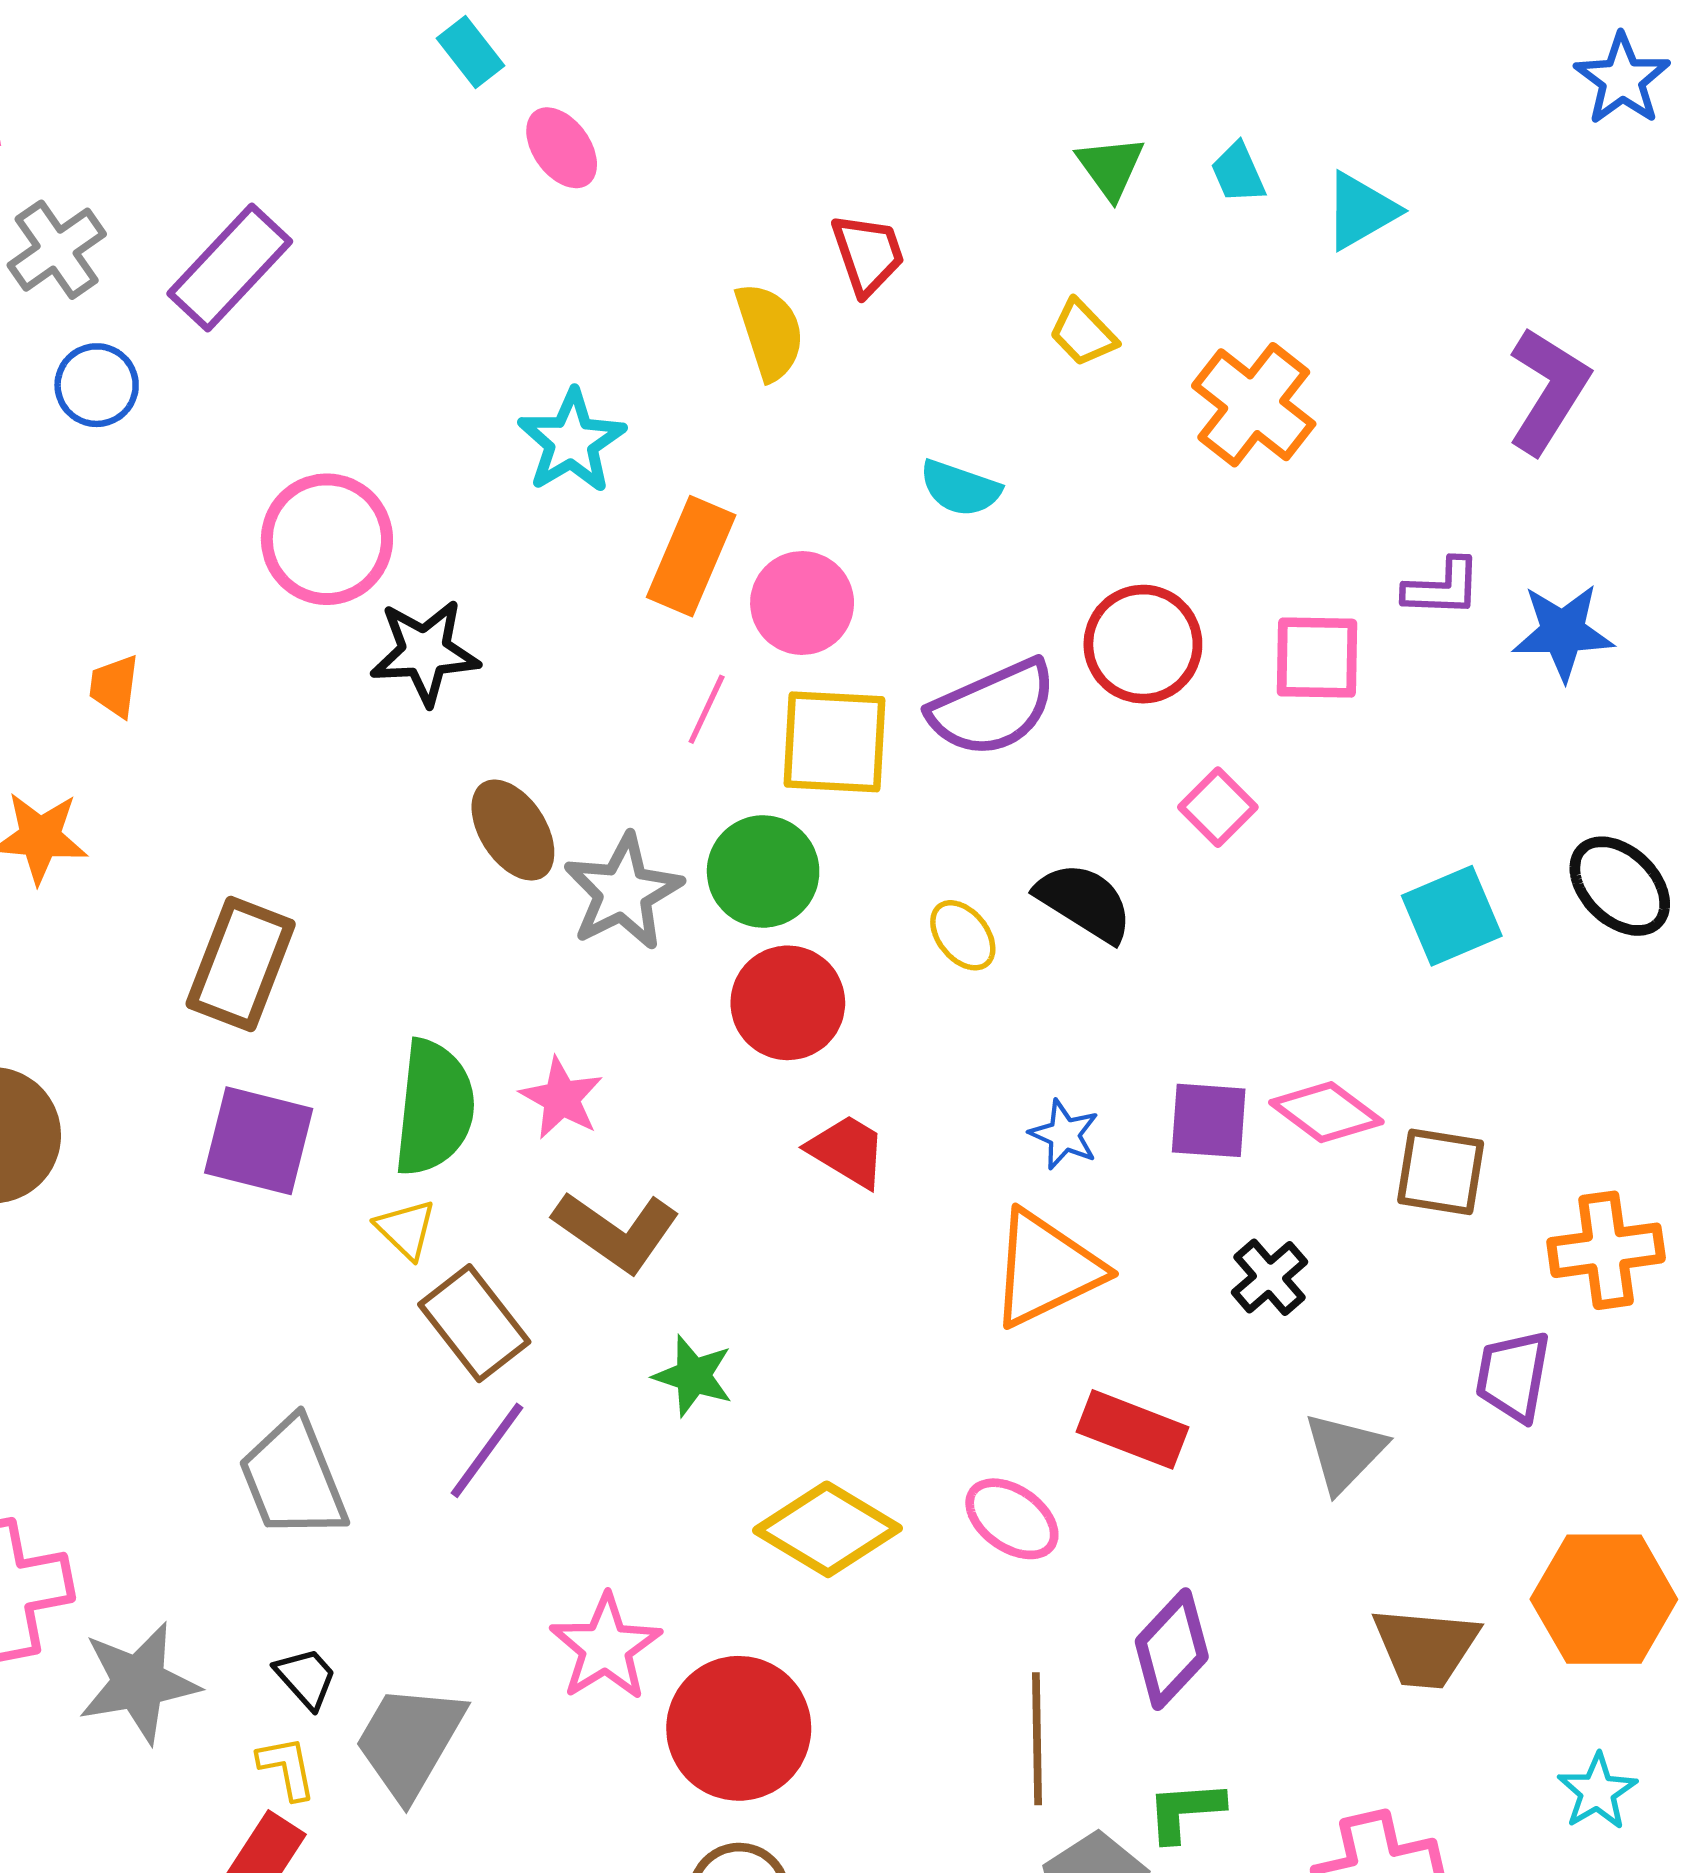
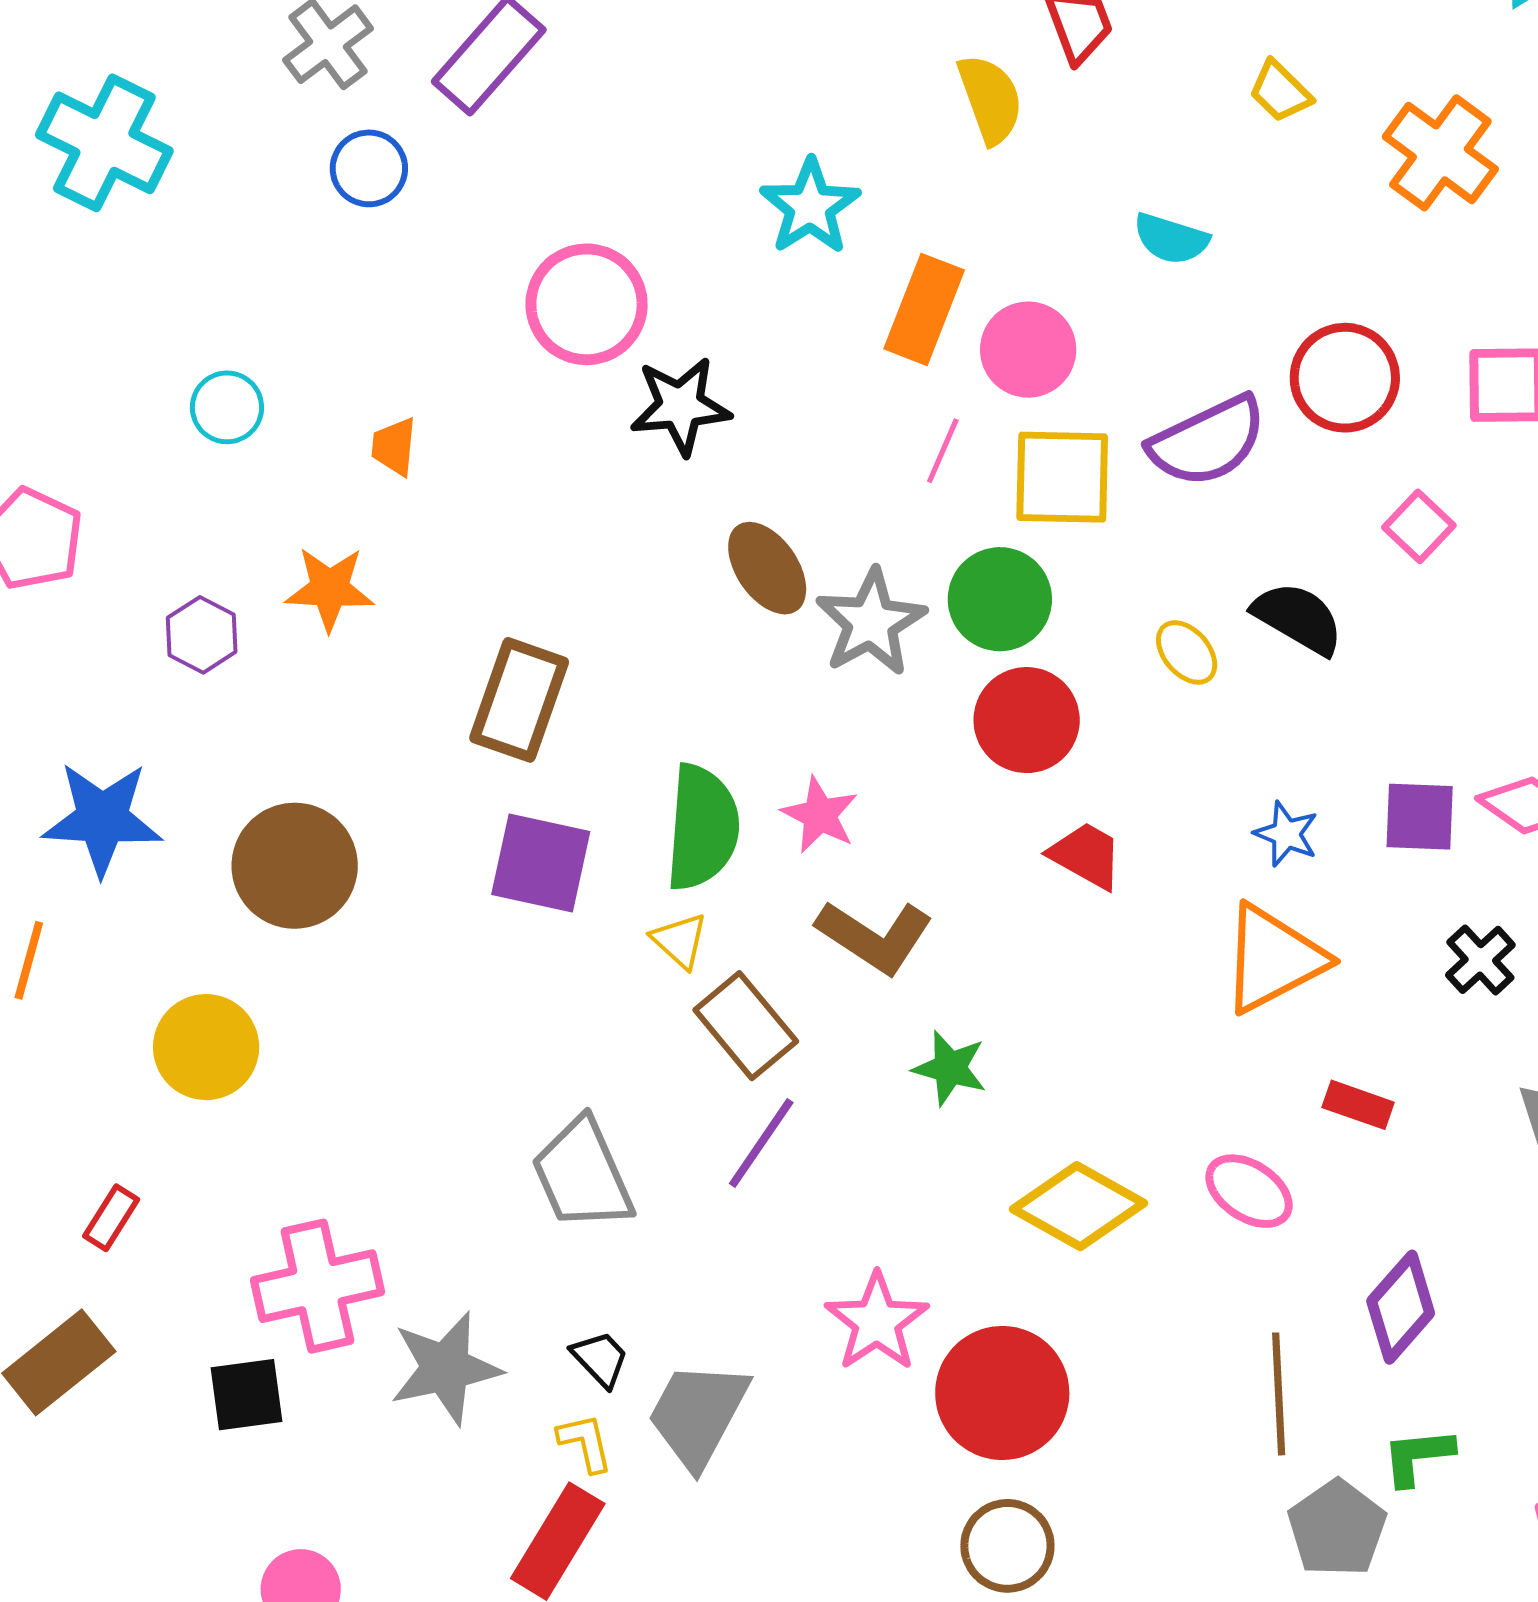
red rectangle: (1133, 1429) -> (1358, 1105), size x0.7

